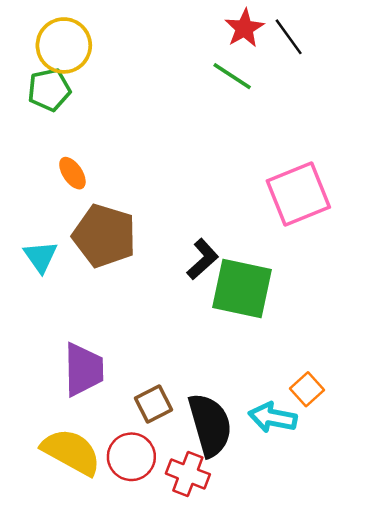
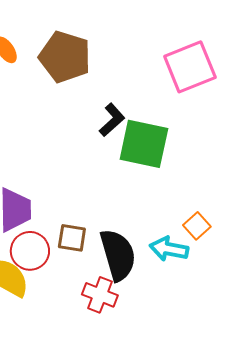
brown pentagon: (104, 236) -> (65, 57), moved
brown square: (153, 404) -> (72, 238), turned 36
red circle: (131, 457) -> (30, 251), moved

